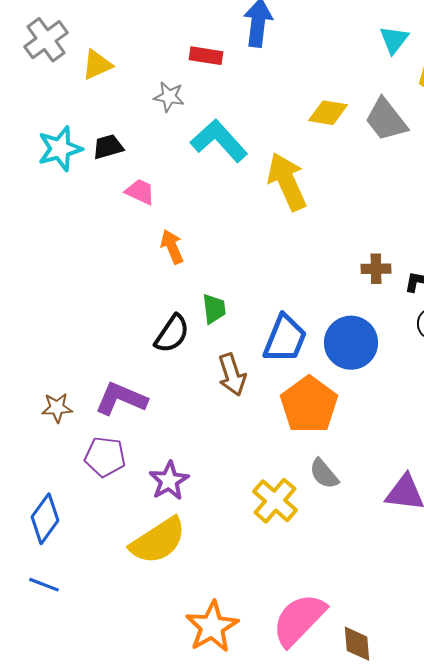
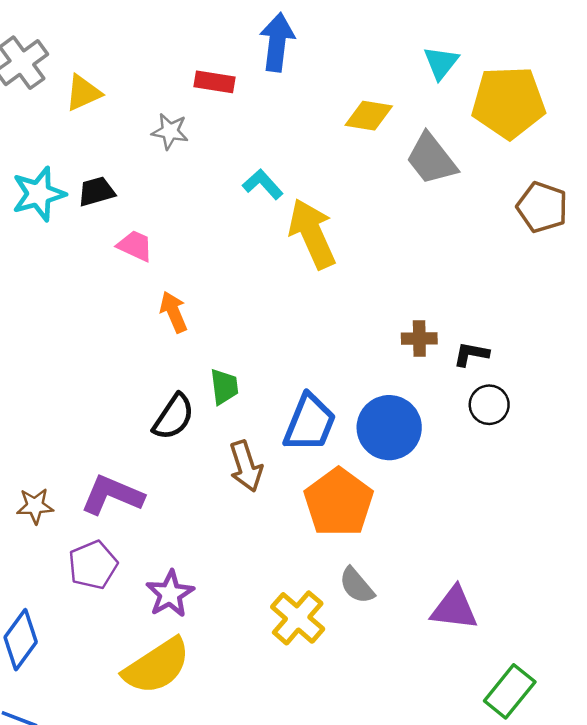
yellow diamond: (328, 113) -> (369, 116), moved
cyan L-shape: (219, 141) -> (263, 184), moved, size x0.6
purple pentagon: (105, 457) -> (93, 565), turned -30

